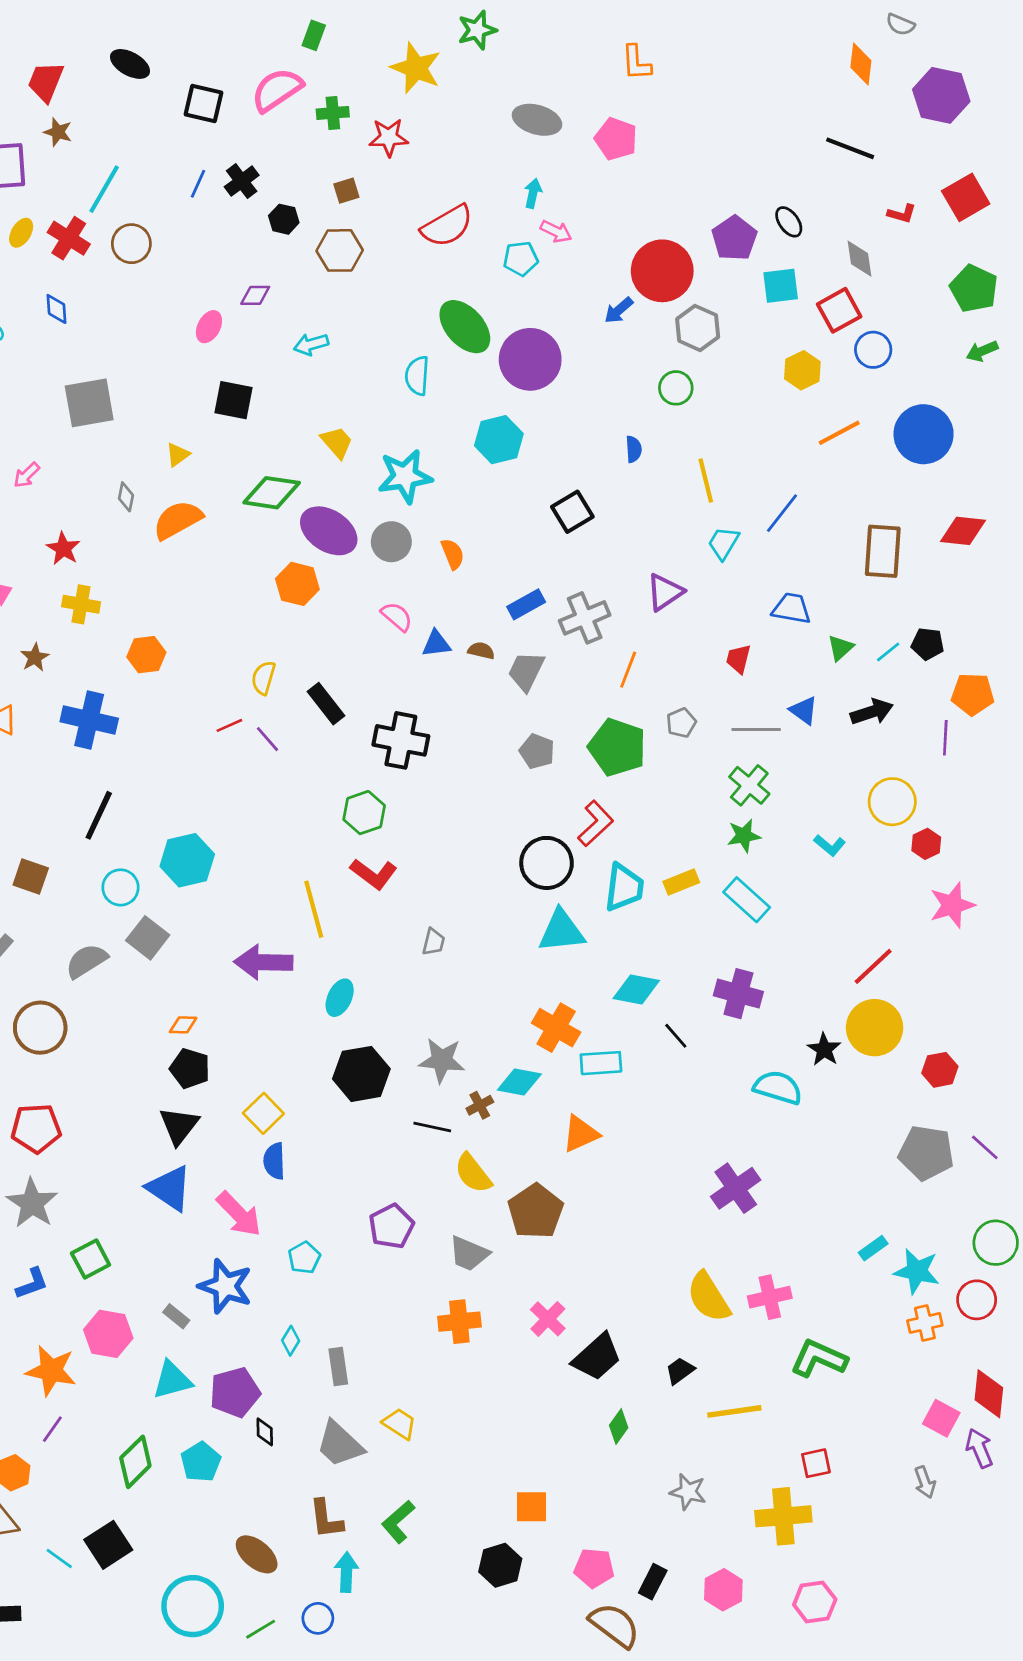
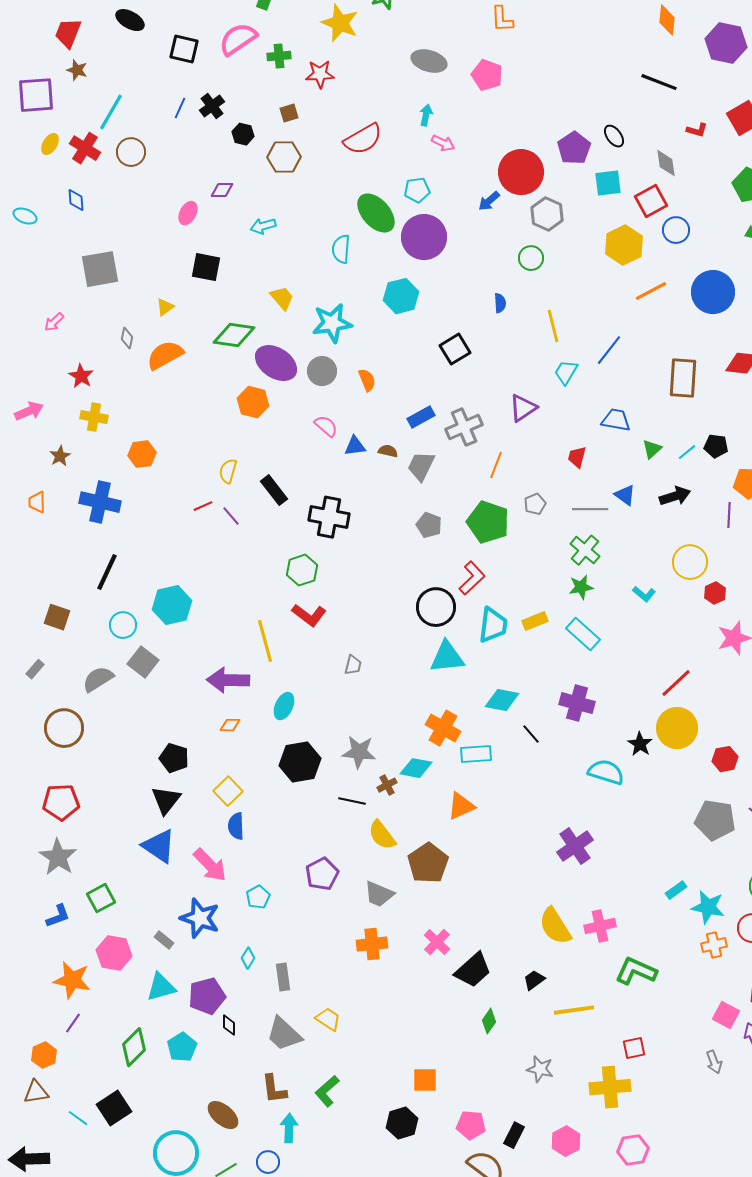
cyan pentagon: (521, 259) -> (417, 190), moved
yellow hexagon: (802, 370) -> (624, 245), size x1.4
orange diamond: (183, 1025) -> (230, 725), moved

